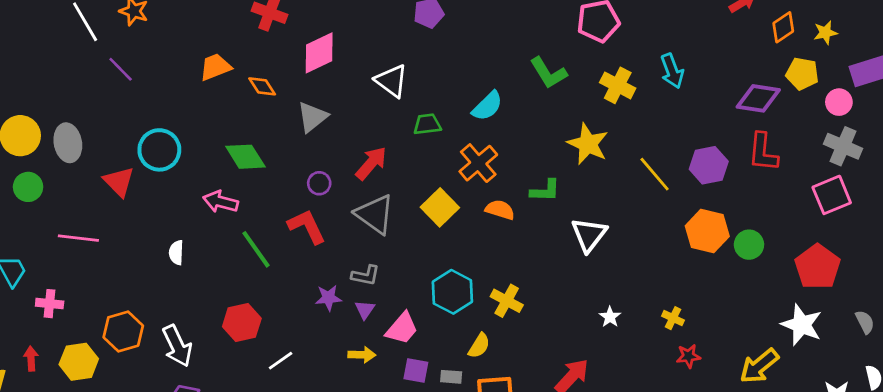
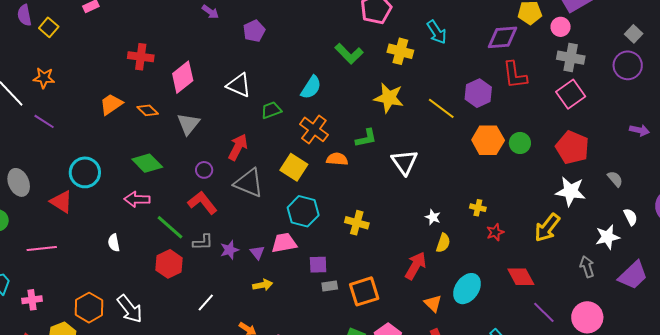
gray L-shape: (366, 275) -> (203, 242), moved
cyan hexagon: (452, 292) -> (303, 211), moved
red hexagon: (242, 323) -> (169, 264), moved
pink trapezoid: (402, 328) -> (284, 243), moved, turned -128
yellow semicircle: (479, 346) -> (443, 243), moved
purple square: (416, 371) -> (318, 265), moved

